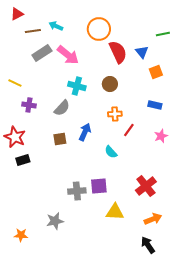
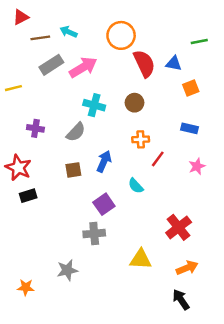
blue triangle: (142, 52) -> (174, 64), turned -40
pink arrow: (68, 55) -> (83, 67), turned -70
yellow line: (15, 83) -> (13, 88), moved, turned -40
purple square: (99, 186) -> (104, 204), moved, turned -30

